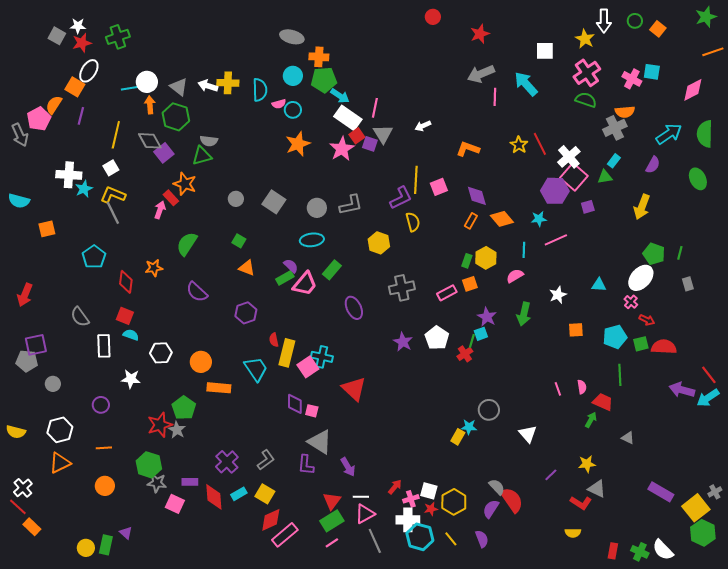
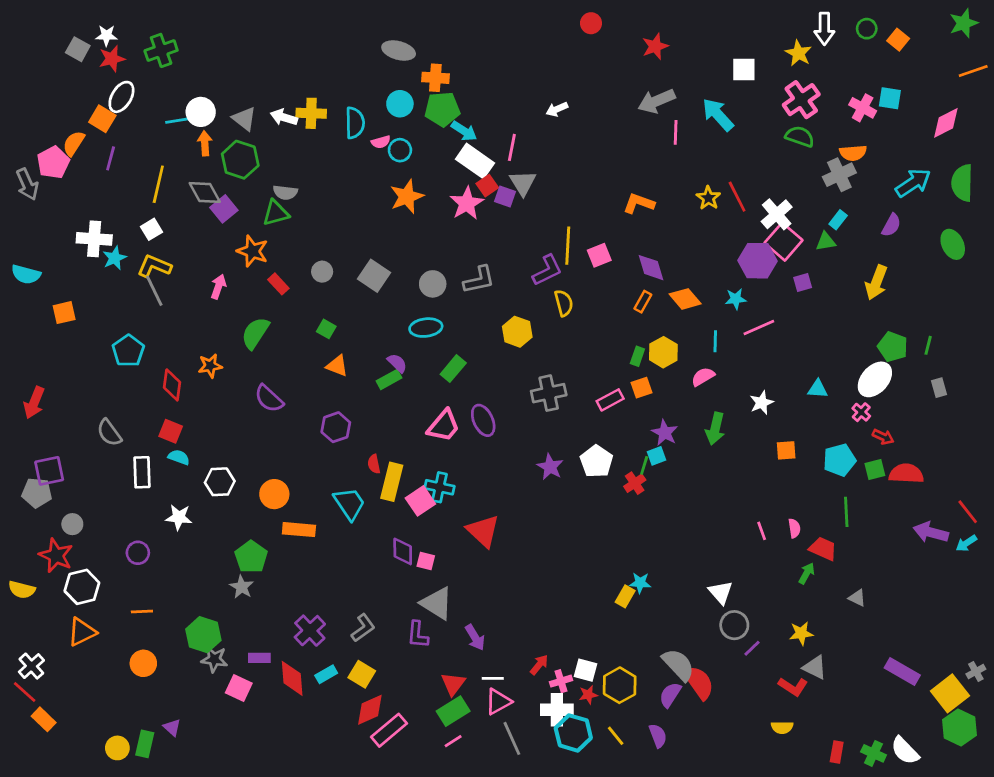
white arrow: (423, 126) -> (557, 109), moved
red rectangle: (171, 198) -> (278, 284), moved
pink trapezoid: (305, 284) -> (444, 426), moved
cyan arrow: (708, 398) -> (966, 543), size x0.7
gray circle: (489, 410) -> (734, 625), moved
red star: (160, 425) -> (56, 556), moved, turned -30
gray semicircle: (497, 487) -> (678, 665), size x1.5

